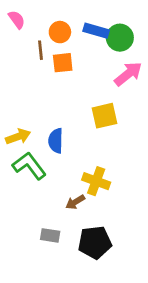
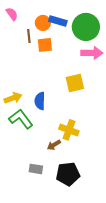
blue rectangle: (96, 31) -> (58, 21), moved
green circle: (120, 38) -> (86, 27), size x1.4
pink arrow: (128, 74) -> (92, 53), turned 40

